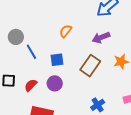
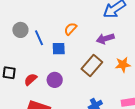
blue line: (31, 52) -> (39, 38), moved
blue square: (57, 60) -> (59, 49), moved

